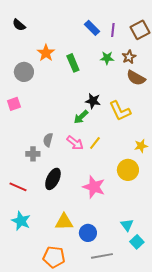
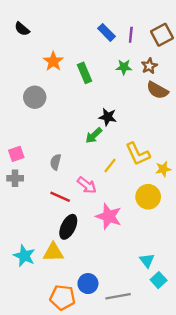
gray circle: (24, 72) -> (35, 97), moved
pink square: (14, 104) -> (16, 154), moved
yellow L-shape: (120, 111) -> (138, 154), moved
pink arrow: (75, 143) -> (87, 185), moved
gray cross: (33, 154) -> (15, 178), moved
black ellipse: (53, 179) -> (68, 227), moved
red line: (18, 187) -> (60, 197), moved
yellow triangle: (64, 222) -> (53, 252), moved
blue circle: (88, 233) -> (88, 284), moved

